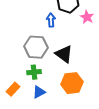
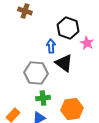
black triangle: (64, 54) -> (64, 63), moved
green cross: (34, 72) -> (43, 98), moved

